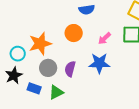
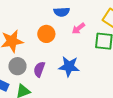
pink arrow: (104, 38) -> (78, 28), moved

